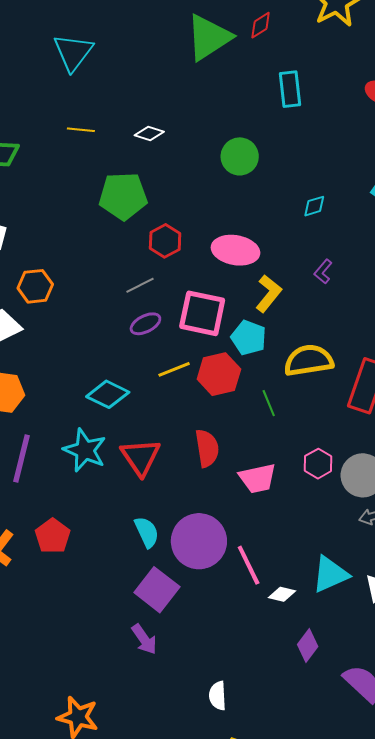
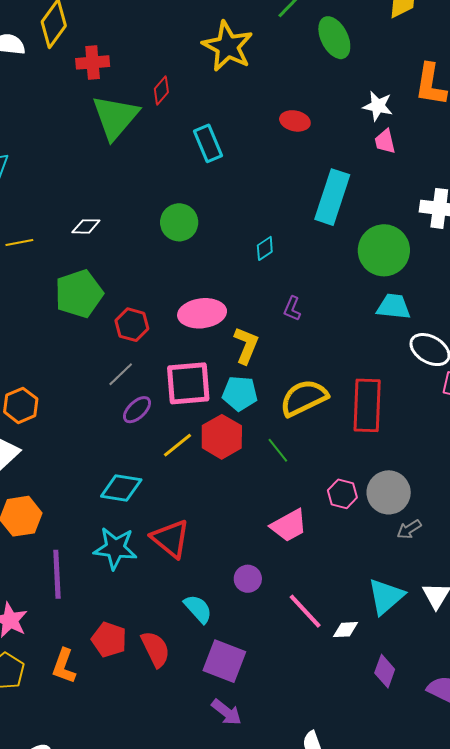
red semicircle: (207, 448) -> (156, 649), moved
purple circle: (199, 541) -> (248, 579), moved, size x0.5

